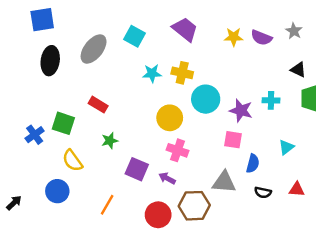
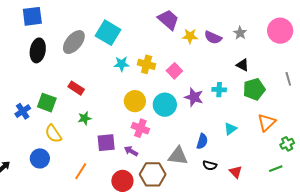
purple trapezoid: (185, 29) -> (168, 20), moved
cyan square: (134, 36) -> (108, 33), size x1.4
cyan circle: (206, 99) -> (165, 105), moved
pink square: (233, 140) -> (174, 71), moved, turned 35
purple square: (137, 169) -> (106, 143), turned -30
red triangle: (297, 189) -> (236, 172), moved, turned 40

